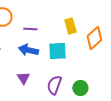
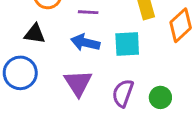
purple triangle: (23, 78) -> (78, 83), size x1.5

